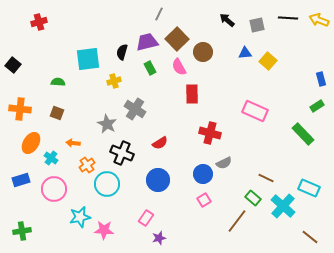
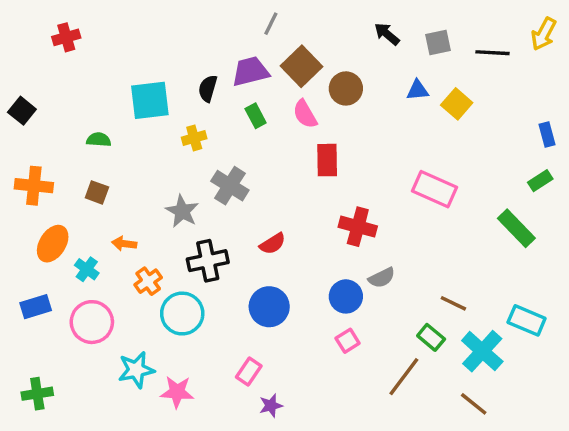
black line: (288, 18) -> (492, 53), moved
yellow arrow: (319, 20) -> (544, 34), turned -84
black cross: (122, 153) -> (208, 261), turned -35
brown line: (310, 237) -> (474, 404), moved

